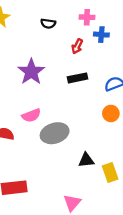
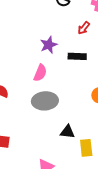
purple star: (31, 72) -> (49, 45), moved, size x0.7
pink semicircle: (31, 115) -> (40, 73), moved, turned -60

